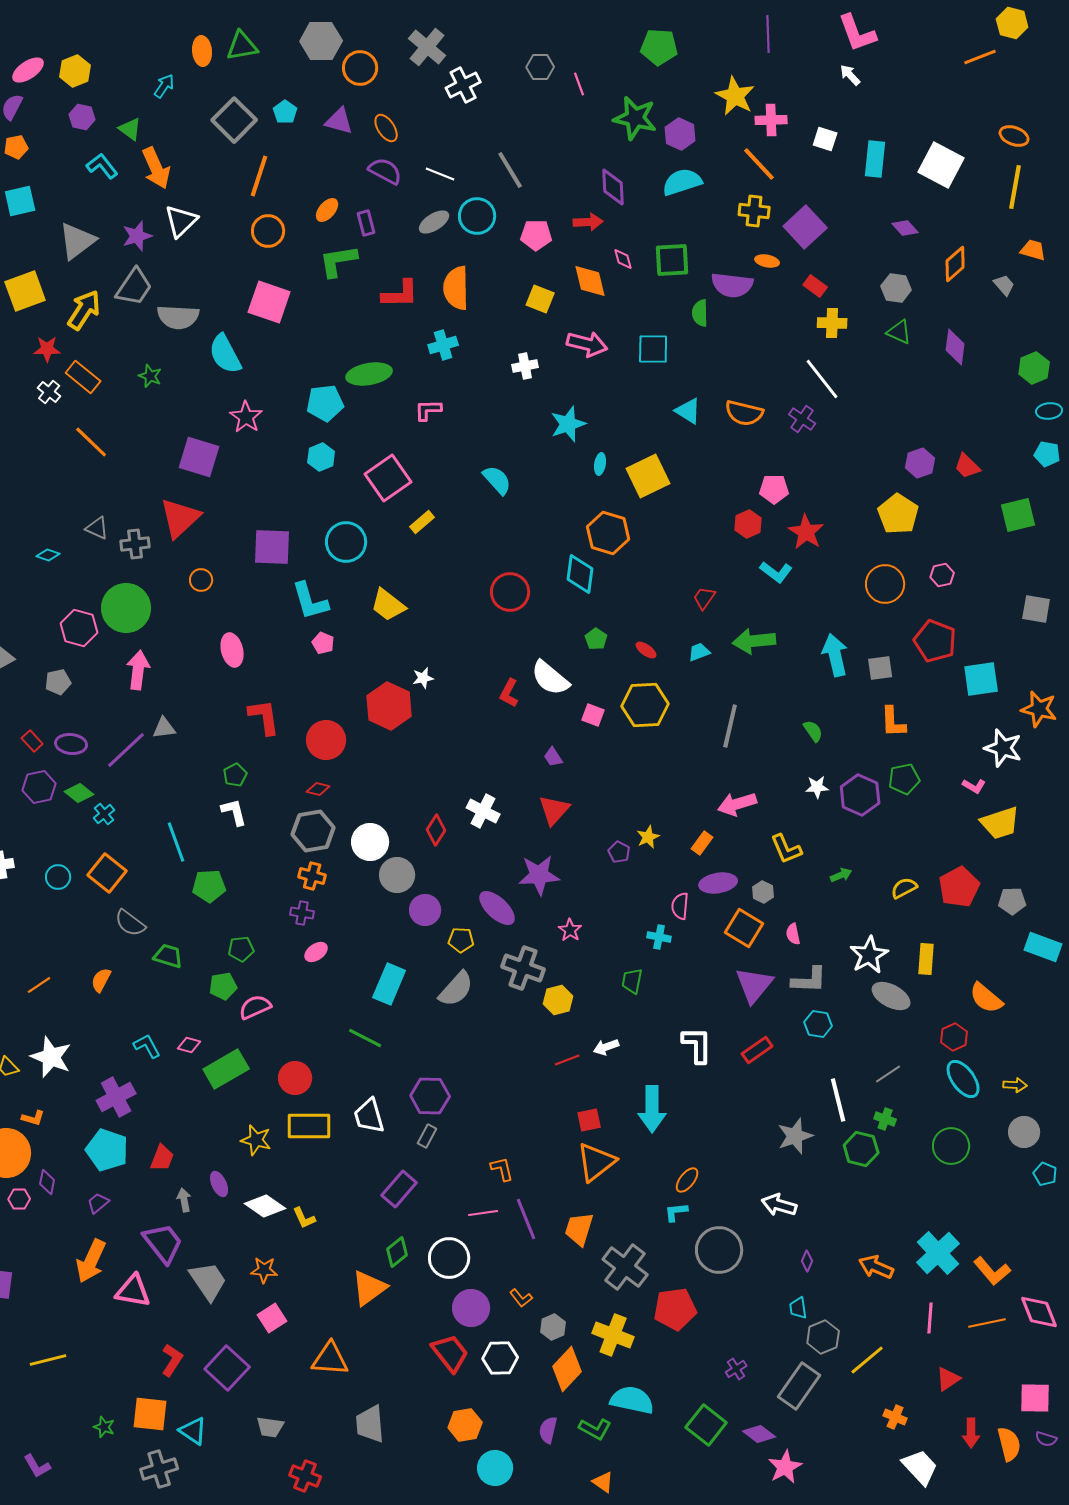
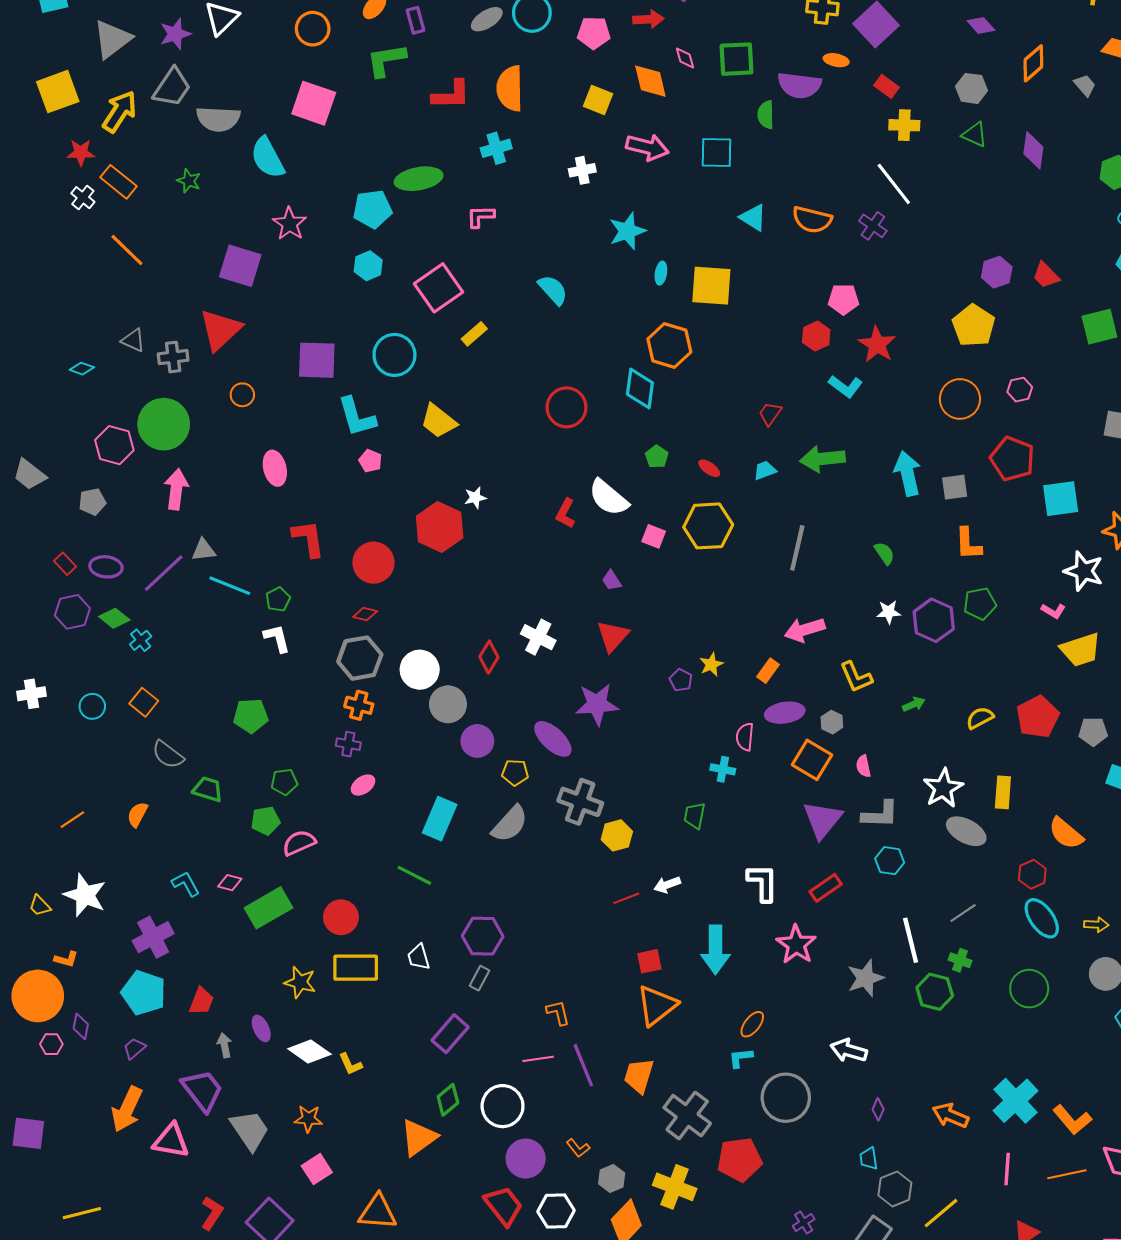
yellow square: (648, 476) -> (711, 286), turned 30
cyan line: (176, 842) -> (230, 586), moved, turned -48
orange square: (107, 873) -> (144, 702), size x0.7
pink star: (570, 930) -> (796, 945), moved, size x1.6
white trapezoid: (369, 1116) -> (419, 957), size x0.7

